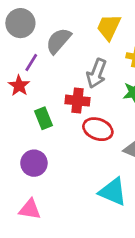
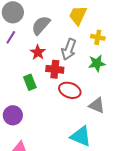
purple line: (31, 63) -> (11, 37), moved
red star: (19, 86) -> (38, 52), moved
purple circle: (34, 163) -> (13, 115), moved

